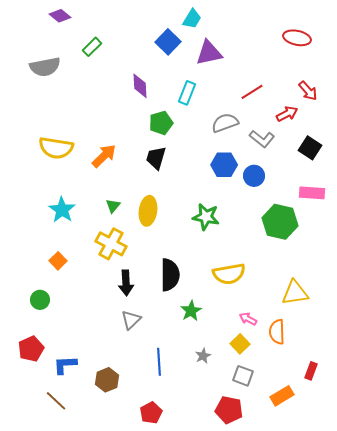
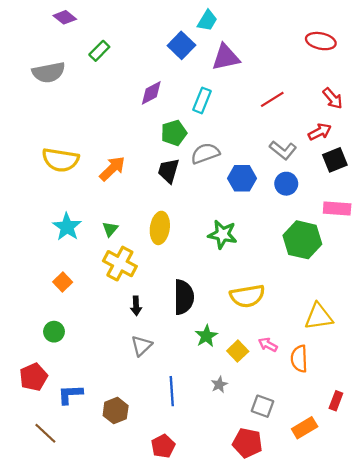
purple diamond: (140, 86) -> (151, 93), turned 65
red arrow: (287, 114) -> (320, 132), moved
gray semicircle: (225, 123) -> (205, 153), moved
black square: (310, 148) -> (335, 160), turned 35
blue circle: (254, 176) -> (286, 184), moved
green triangle: (113, 206) -> (110, 229), moved
black arrow: (126, 283) -> (136, 306), size x0.7
green circle: (40, 300) -> (54, 332), moved
yellow square: (240, 344) -> (238, 351), moved
brown line: (56, 401) -> (45, 433), moved

